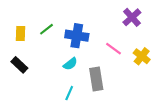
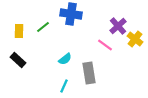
purple cross: (132, 17) -> (118, 26), moved
blue cross: (77, 36) -> (71, 14), moved
yellow cross: (142, 56) -> (135, 39), moved

